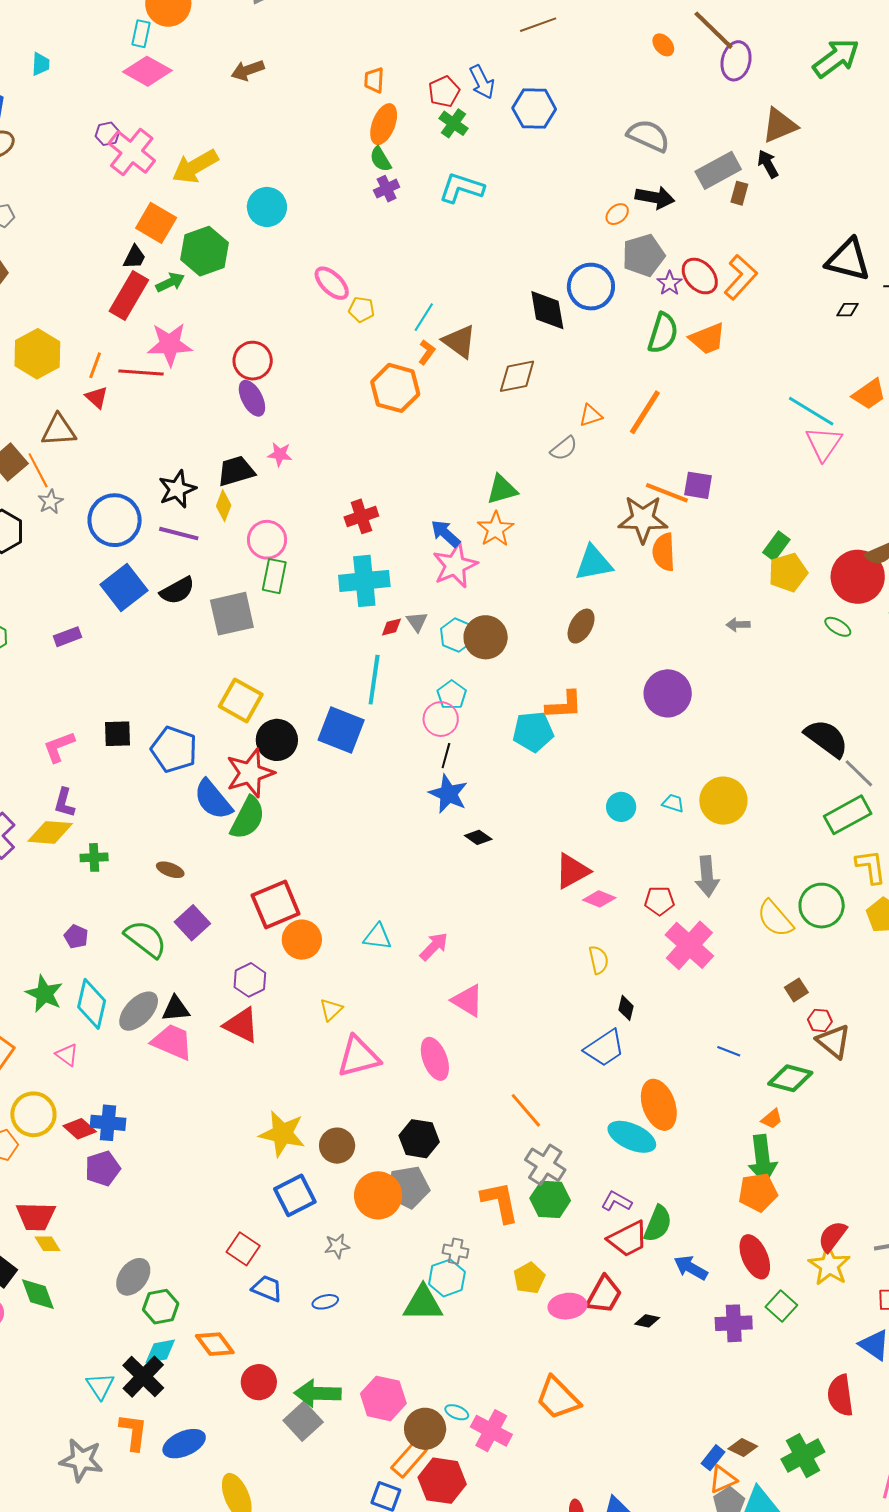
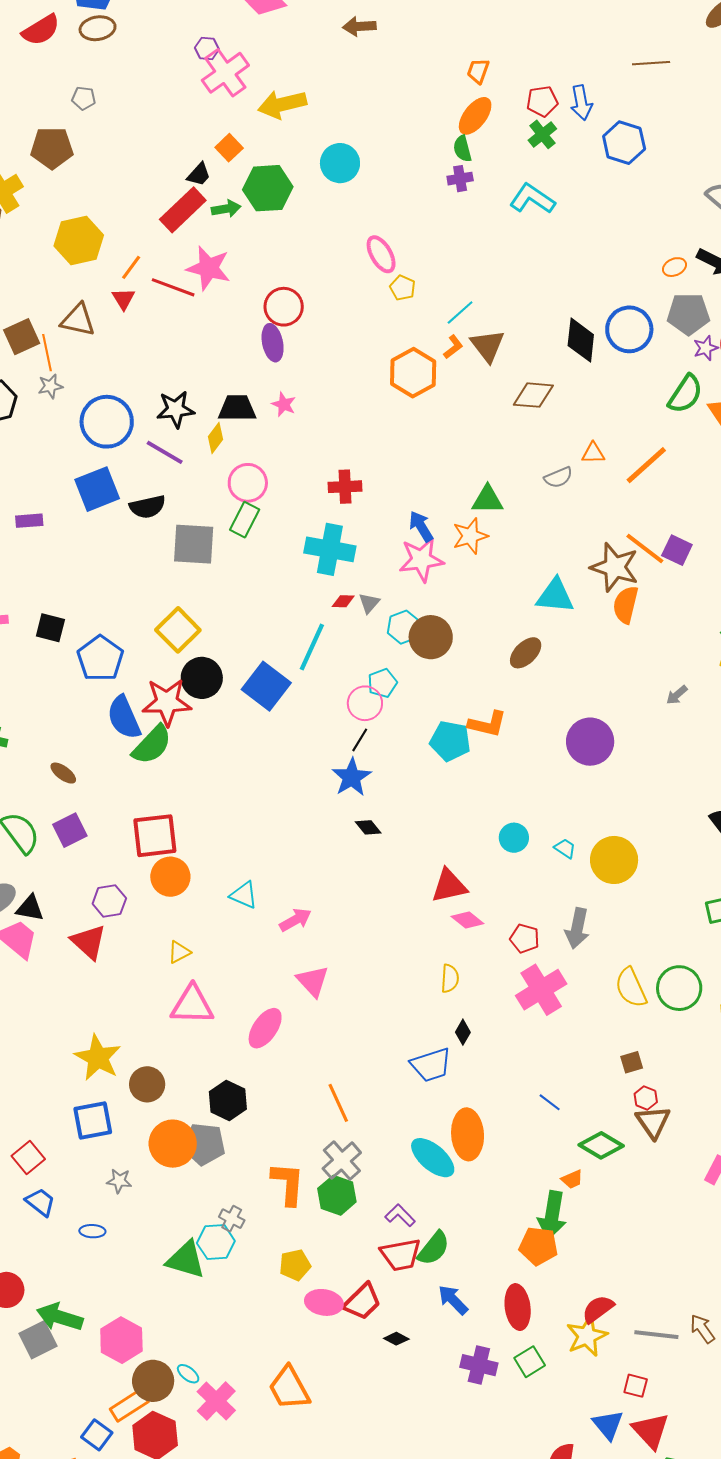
orange square: (156, 223) -> (229, 148), size x0.7
gray arrow: (738, 625) -> (677, 695), turned -55
pink ellipse: (435, 1059) -> (265, 1028), turned 39

